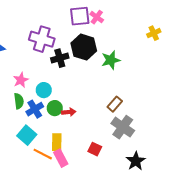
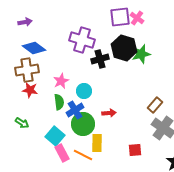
green star: (111, 60) -> (141, 54), moved
green circle: (55, 108) -> (83, 124), moved, size x1.5
cyan square: (27, 135) -> (55, 136), moved
red square: (95, 149) -> (135, 150), turned -32
pink rectangle: (61, 158) -> (62, 153), moved

